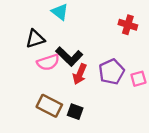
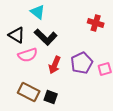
black triangle: (35, 39) -> (17, 35), turned 48
black L-shape: (69, 56) -> (46, 37), moved

